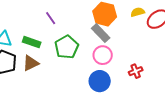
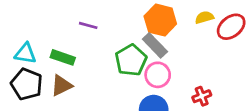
purple line: (51, 18) -> (88, 25), turned -40
green pentagon: (67, 47) -> (131, 60), moved

